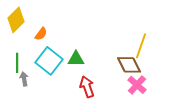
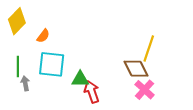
green triangle: (76, 59) -> (80, 79), moved
cyan square: (49, 61) -> (52, 64), turned -32

